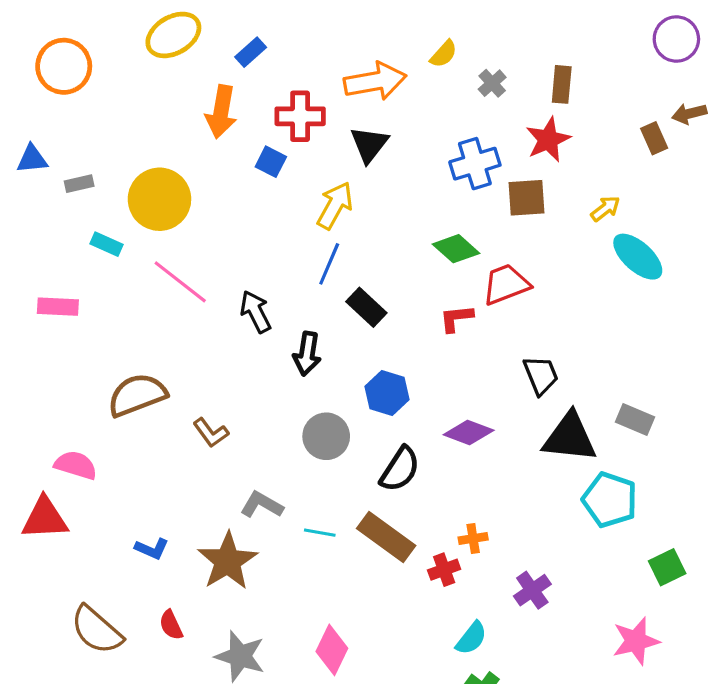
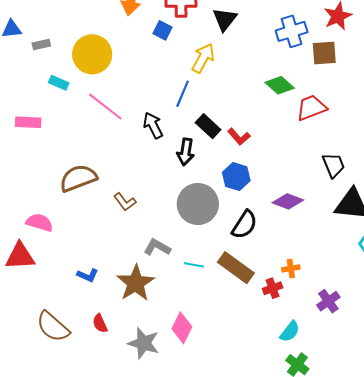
blue line: (329, 264) -> (183, 94), moved
black rectangle: (366, 307) -> (208, 126), moved
red L-shape: (456, 318) -> (239, 137), moved, turned -125
gray circle: (326, 436) -> (198, 204), size x1.4
pink diamond: (332, 650) -> (182, 328), moved

